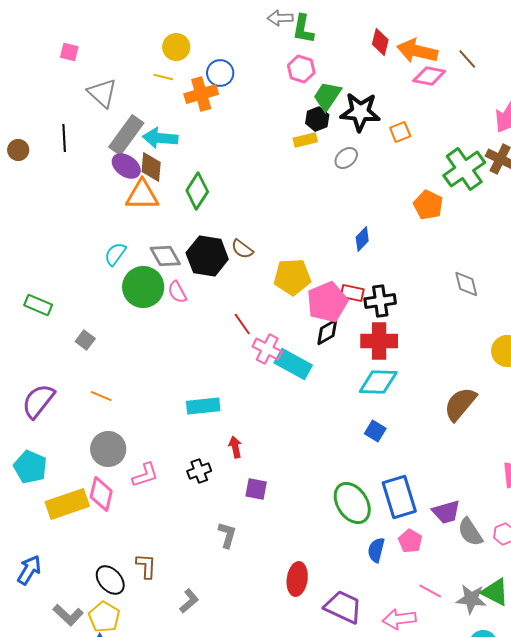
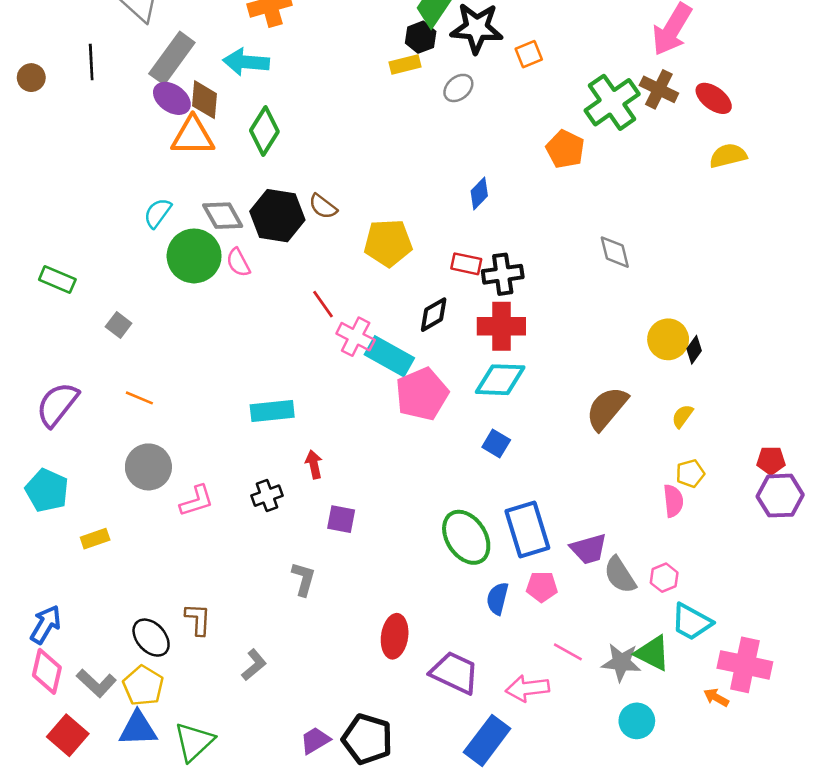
cyan arrow: (160, 138) -> (246, 62), moved
pink pentagon: (327, 302) -> (422, 394), moved
pink diamond: (101, 494) -> (47, 671), moved
yellow rectangle: (67, 504) -> (95, 539), size x0.5
pink pentagon: (410, 541) -> (542, 587), turned -30

